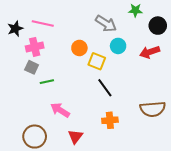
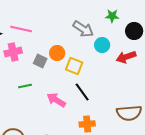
cyan circle: (118, 46) -> (102, 45), moved
gray square: (32, 67) -> (40, 61), moved
pink arrow: (60, 110) -> (56, 100), moved

